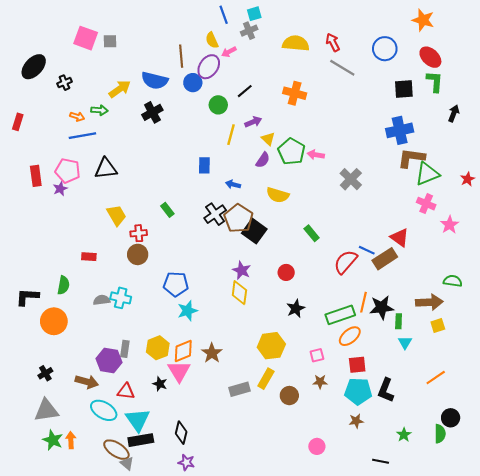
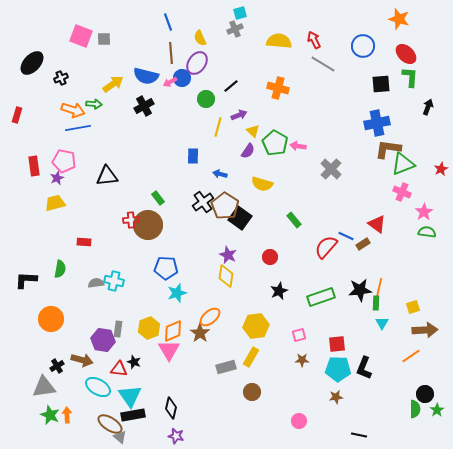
blue line: (224, 15) -> (168, 22), moved
pink arrow: (229, 52) -> (170, 82), moved
orange arrow: (77, 117) -> (73, 110), size x1.6
black triangle: (106, 169) -> (107, 176), moved
yellow trapezoid: (116, 215) -> (55, 203), moved, turned -75
brown circle: (138, 254) -> (148, 225), moved, size x1.5
brown rectangle: (385, 259) -> (363, 244), size x0.6
green semicircle: (453, 281) -> (427, 232), moved
orange line: (364, 302) -> (379, 288), moved
brown arrow: (429, 302) -> (425, 330), moved
orange circle: (54, 321) -> (51, 319), moved
orange ellipse: (350, 336) -> (210, 317), moved
black cross: (45, 373) -> (57, 366), moved
black star: (160, 384) -> (134, 362), moved
brown circle: (289, 396) -> (252, 392), moved
green star: (404, 435) -> (437, 410), moved

